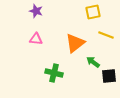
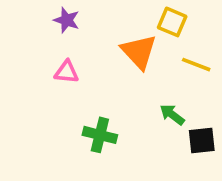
yellow square: (93, 12) -> (172, 22), turned 35
orange triangle: (75, 43) -> (139, 52), moved, turned -35

